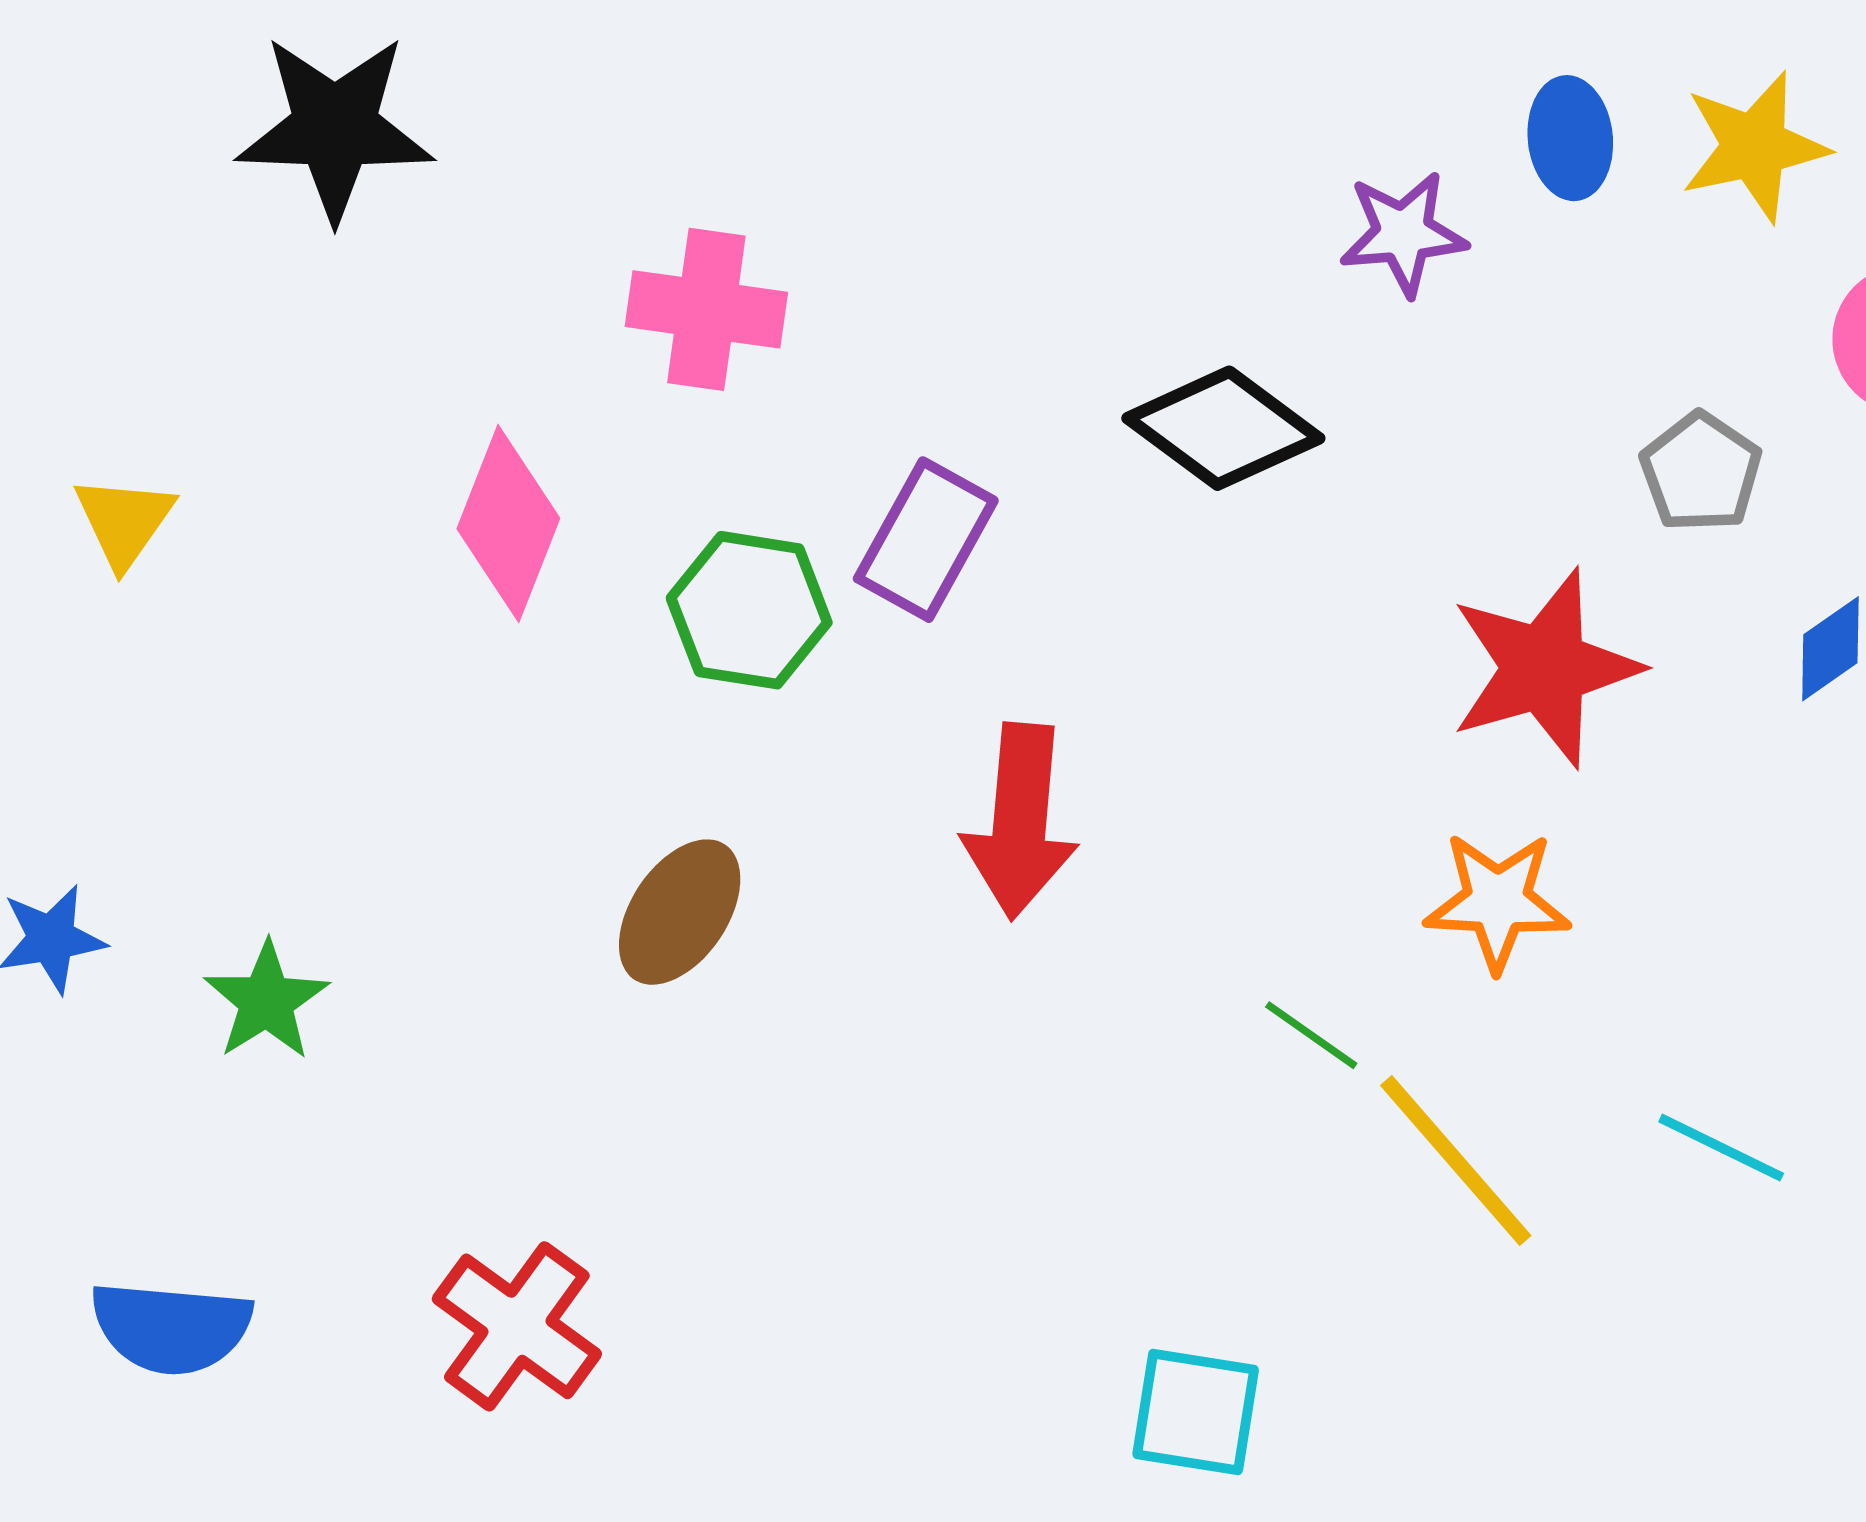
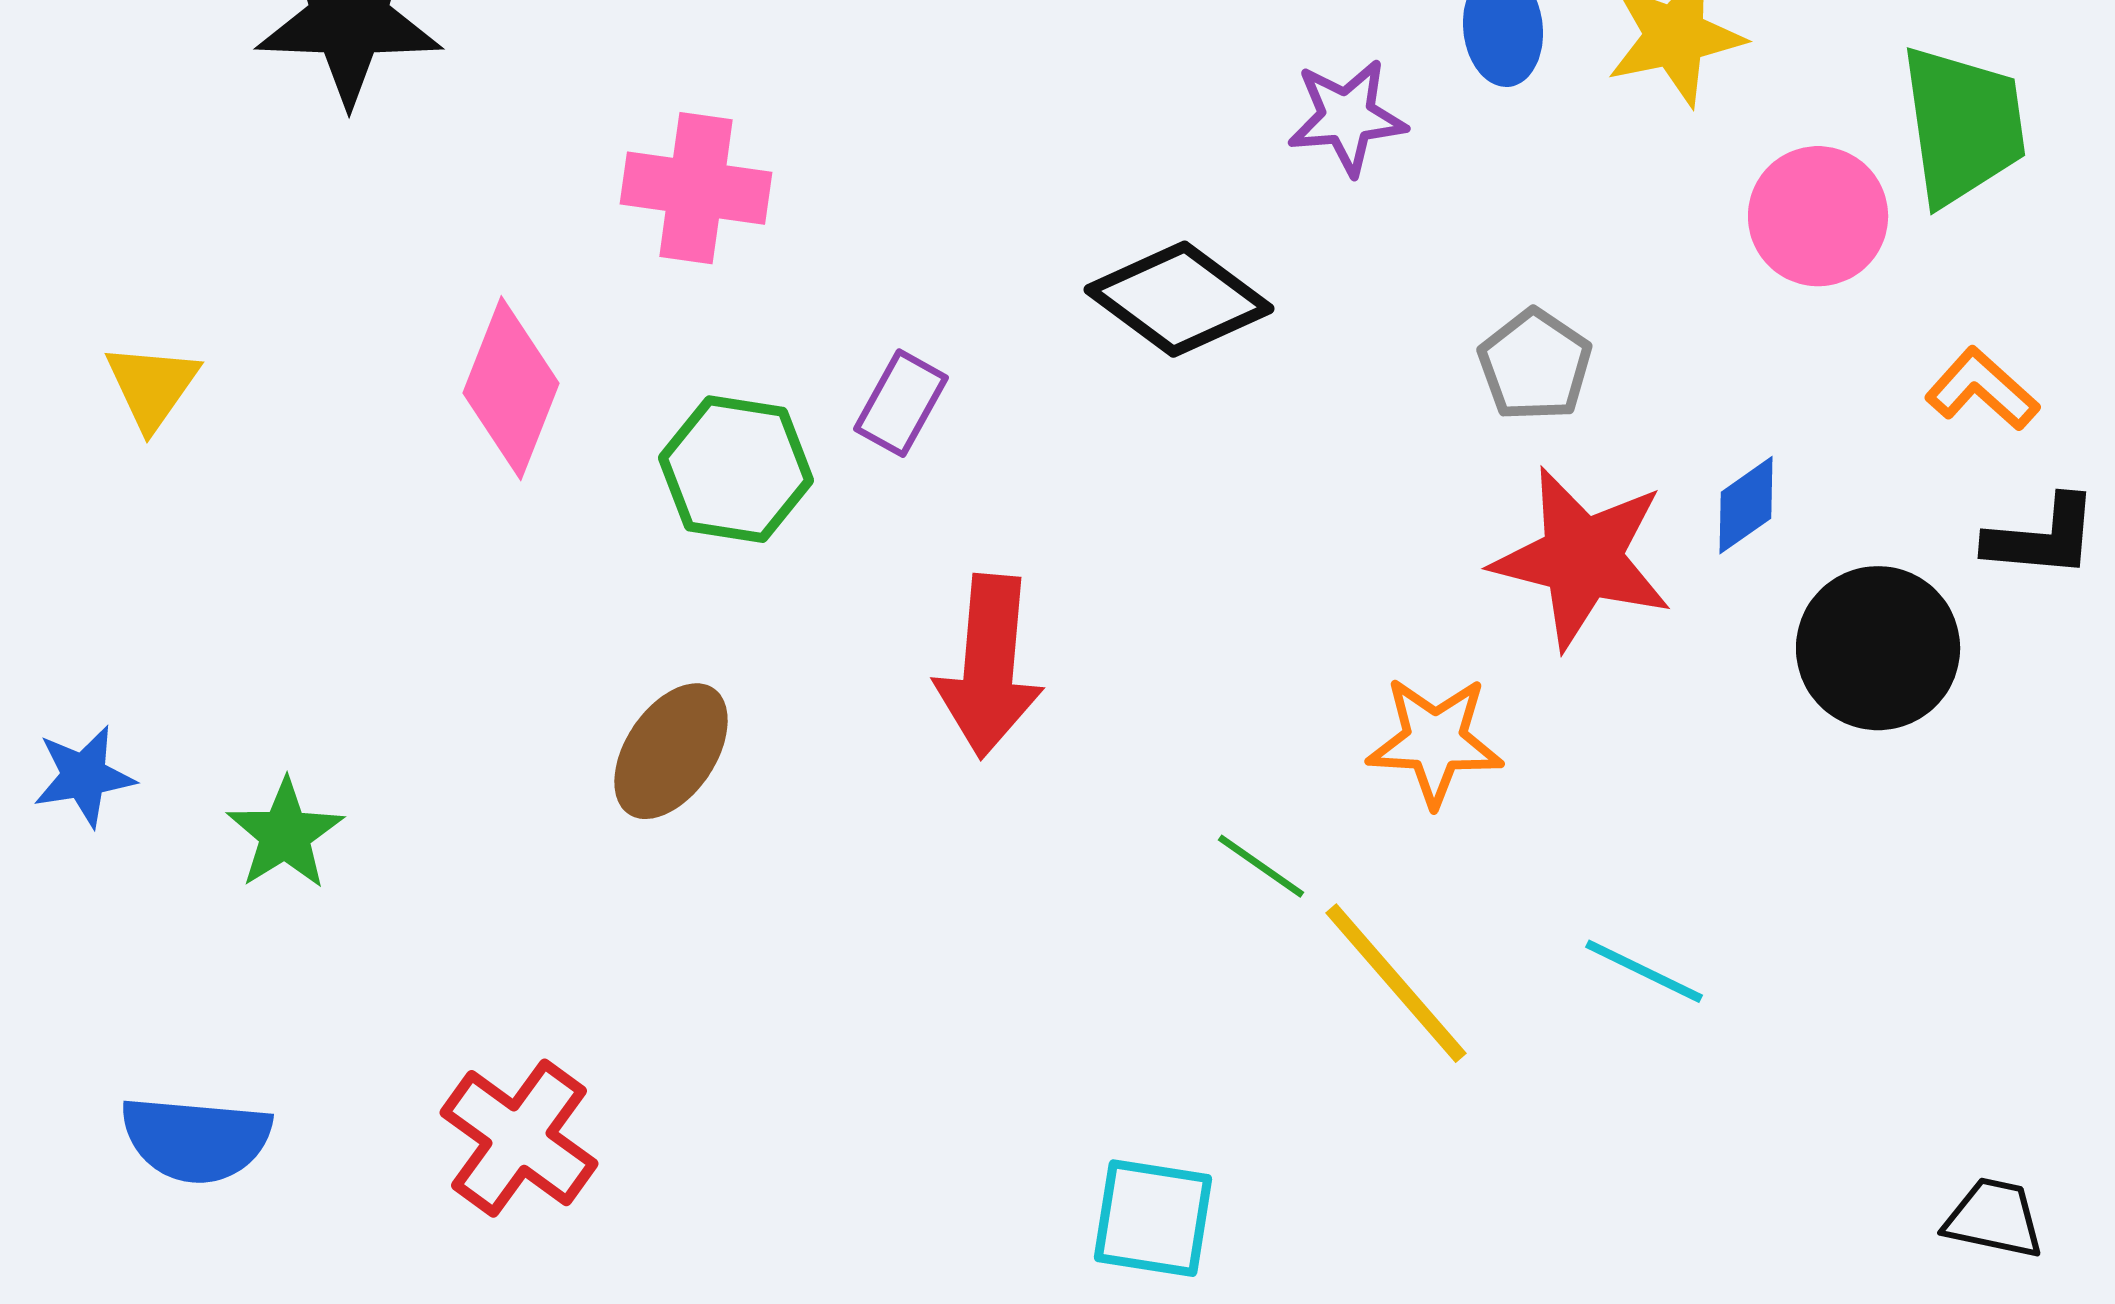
gray pentagon: (1701, 472) -> (1535, 365), moved
purple rectangle: (926, 540) -> (901, 403), size x0.7
red star: (1545, 668) -> (1582, 558), moved, turned 30

